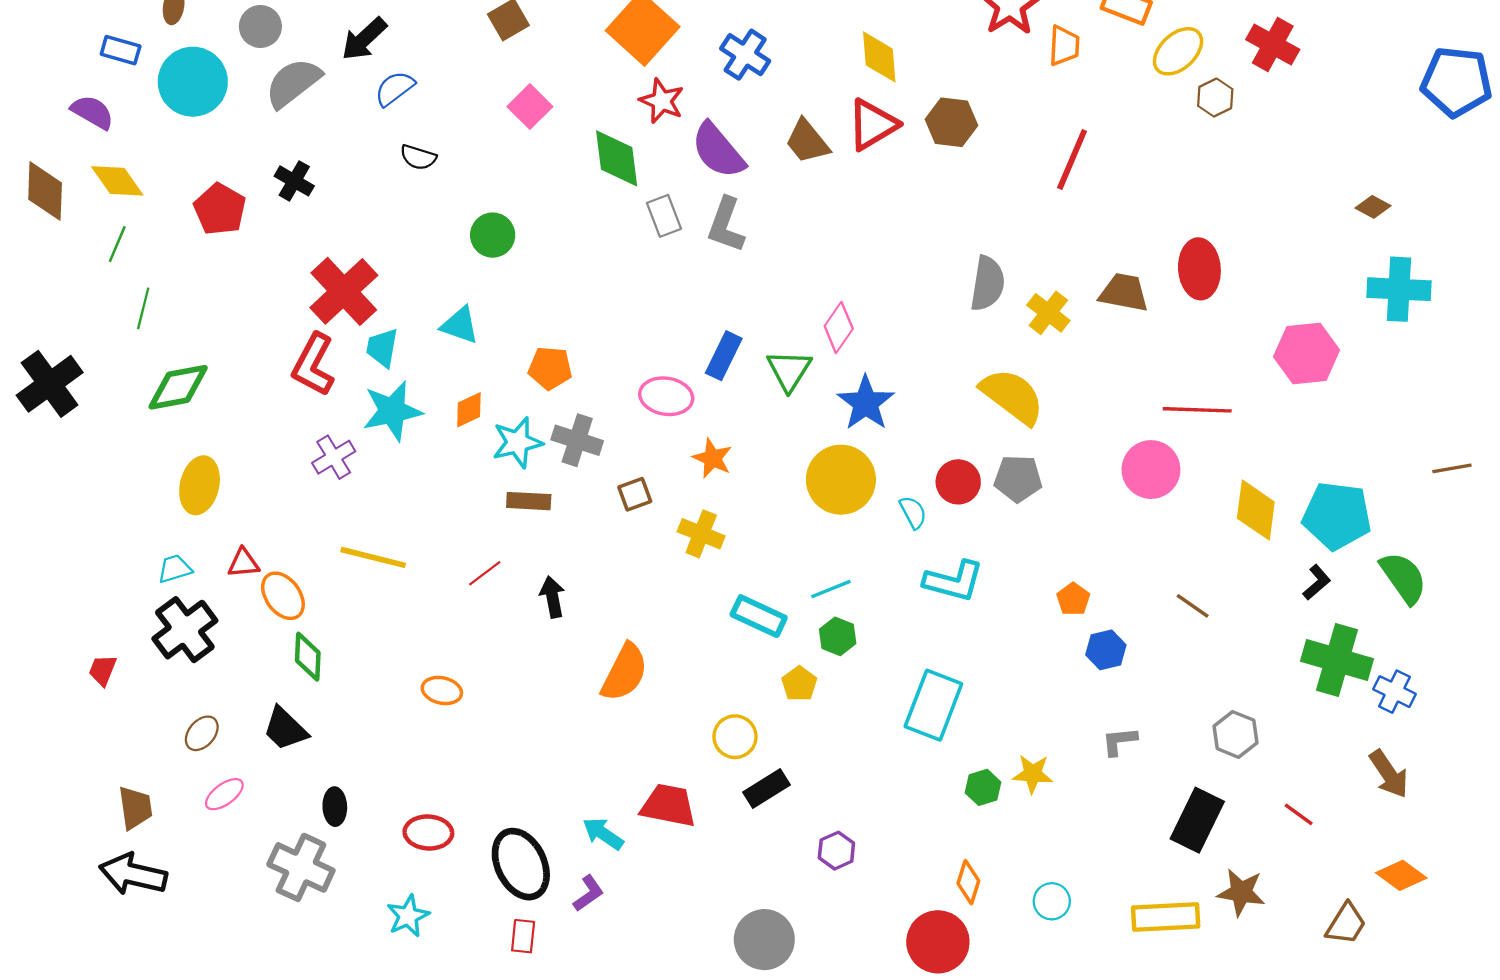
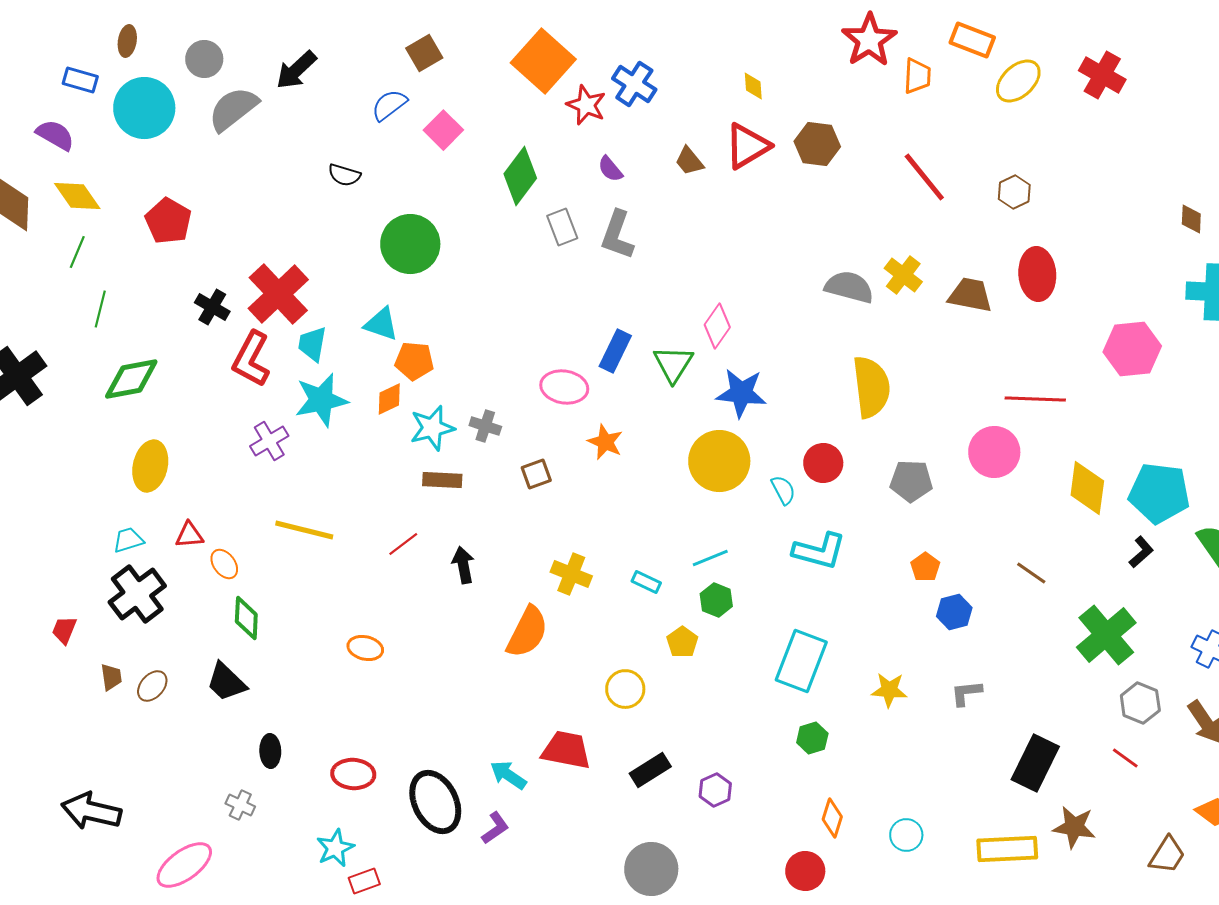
yellow diamond: (879, 57) -> (753, 86), size x0.6
blue semicircle: (395, 88) -> (389, 105), moved
brown hexagon: (1215, 98) -> (1014, 192), moved
red star: (662, 101) -> (586, 105), moved
brown trapezoid: (807, 141) -> (689, 161), size x0.7
purple semicircle: (718, 150) -> (610, 169), size x0.5
green diamond: (617, 158) -> (520, 176), turned 44
red line: (1072, 160) -> (924, 177), turned -62
black cross: (294, 181) -> (212, 307), moved
brown diamond: (1373, 207) -> (1191, 219), turned 64
green circle: (493, 235) -> (410, 244), size x1.5
gray semicircle: (988, 284) -> (849, 287), turned -84
yellow cross: (1048, 313) -> (903, 275), moved
orange pentagon: (550, 368) -> (414, 361), moved
yellow semicircle: (1012, 396) -> (871, 387), turned 46
blue star: (866, 403) -> (741, 393), turned -30
gray cross: (577, 440) -> (485, 426), size x0.7
gray pentagon: (1018, 479) -> (911, 481), moved
yellow cross: (701, 534) -> (571, 574), moved
orange ellipse: (283, 596) -> (224, 564), size x0.7
cyan rectangle: (759, 616) -> (646, 582), size x0.6
green cross: (1337, 660) -> (1106, 635), moved, turned 34
gray hexagon: (1236, 734) -> (1140, 703), moved
yellow star: (1033, 774) -> (889, 690), moved
green hexagon: (983, 787) -> (812, 738), moved
black rectangle: (767, 789) -> (650, 770), moved
pink ellipse: (224, 794) -> (184, 865), moved, size x1.6
brown trapezoid: (135, 808) -> (111, 677), moved, size x0.7
gray cross: (301, 867) -> (240, 805), size x0.5
red rectangle: (523, 936) -> (364, 881), moved, turned 64
red circle: (938, 942) -> (805, 871), size x0.7

